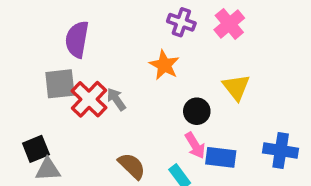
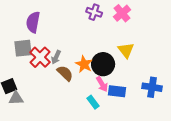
orange star: (164, 65) -> (84, 64), moved
gray arrow: (116, 99) -> (56, 57), turned -120
black circle: (197, 111) -> (103, 64), size x1.5
brown semicircle: (132, 166) -> (65, 73), moved

